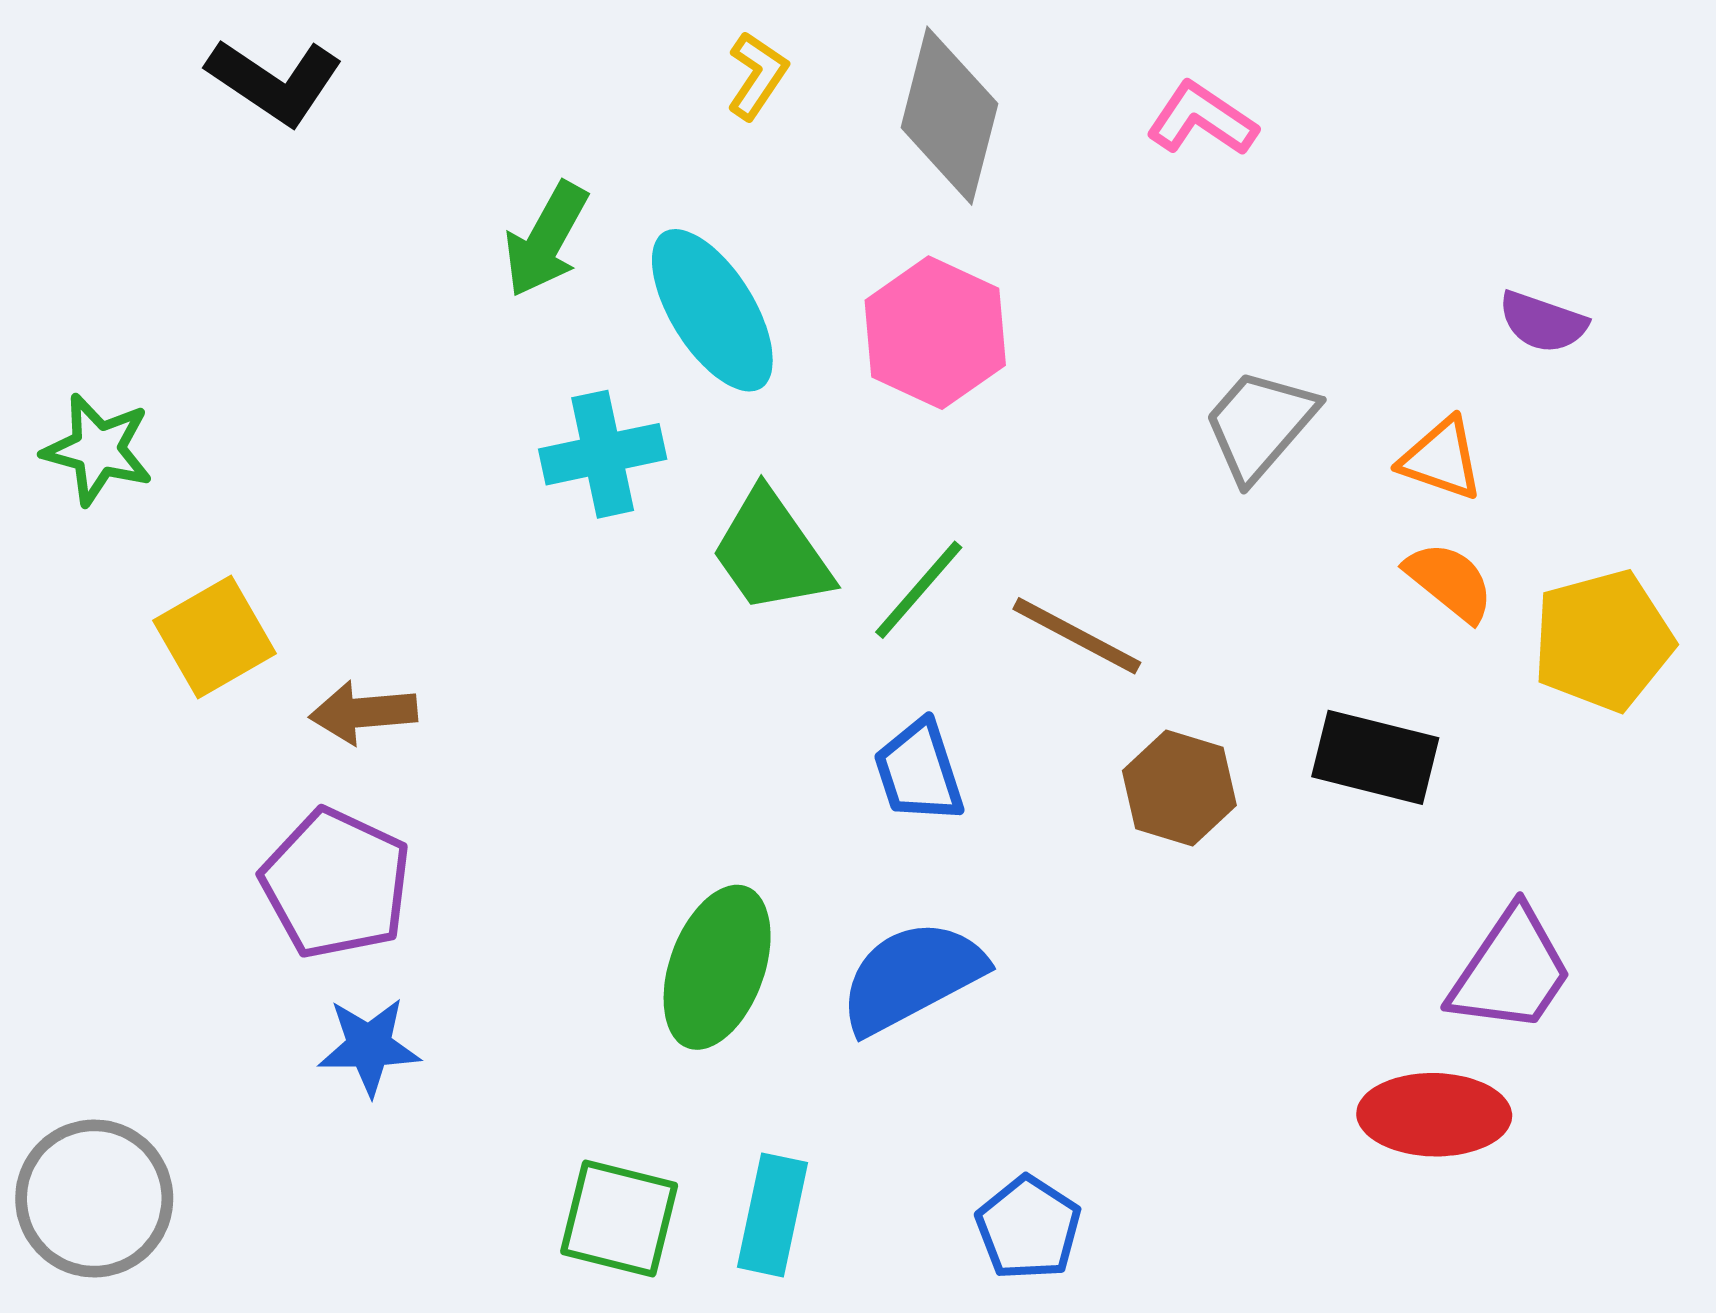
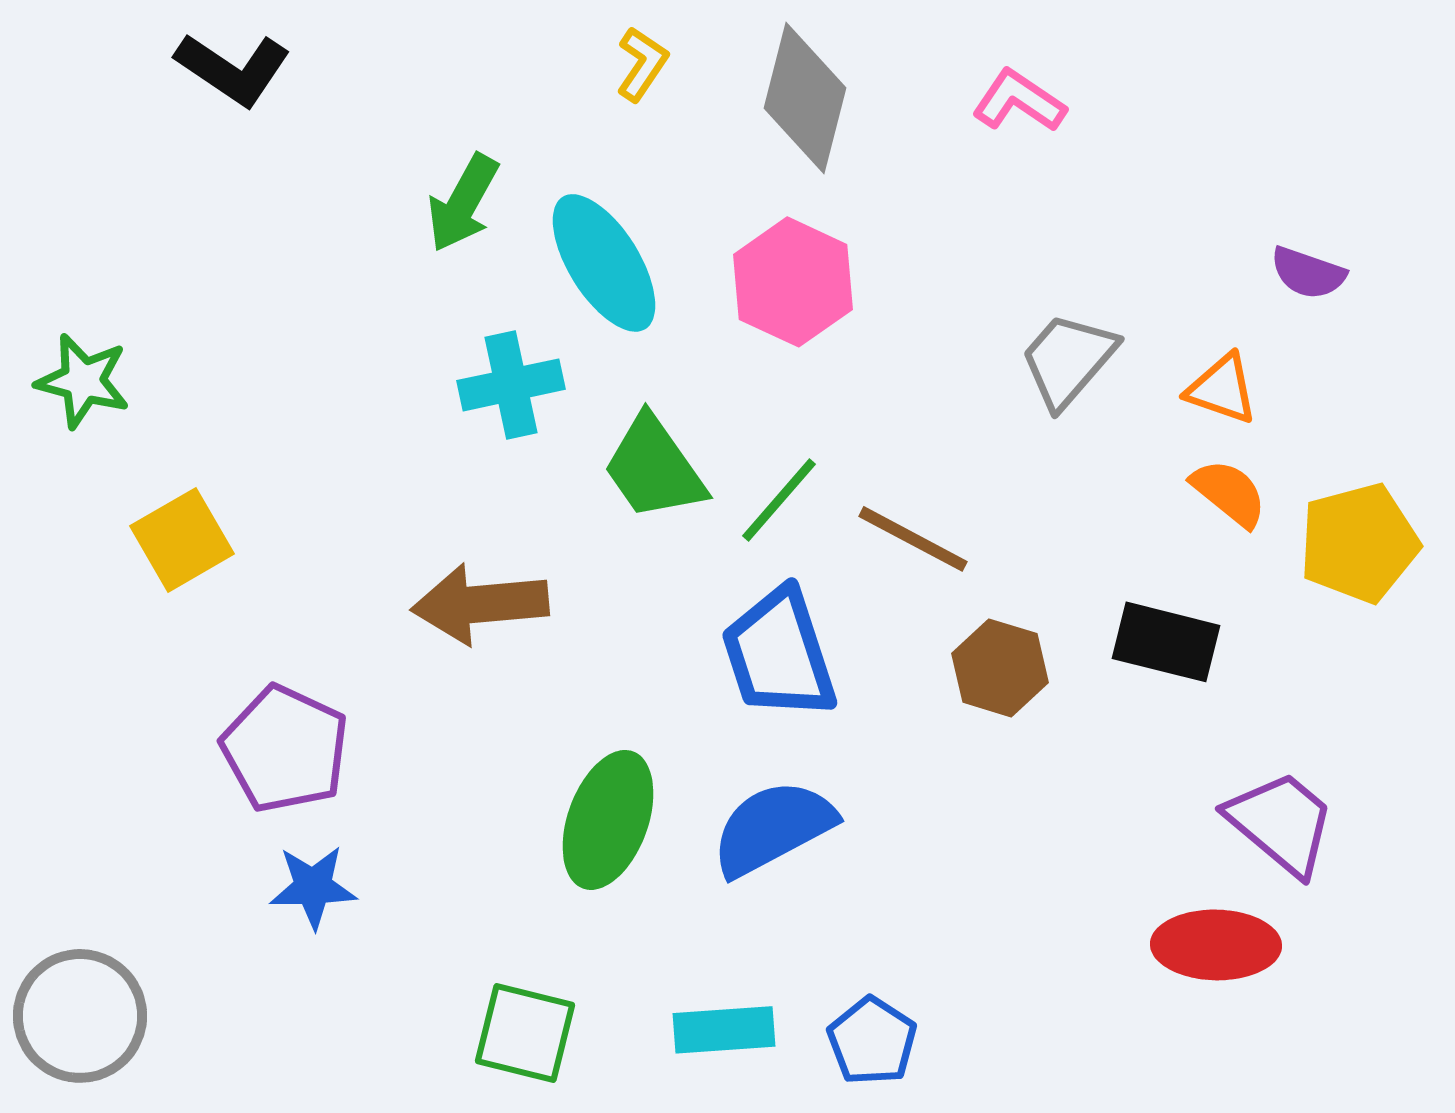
brown arrow: (363, 712) -> (480, 604), moved, size x1.5
blue trapezoid: (919, 771) -> (779, 654), size x1.5
purple trapezoid: (1511, 971) -> (1281, 823), turned -84
cyan rectangle: (772, 1215) -> (724, 1030), moved, turned 74

